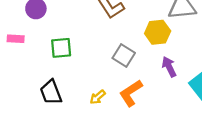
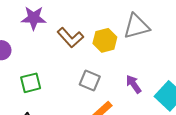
yellow hexagon: (158, 32) -> (105, 40), moved

